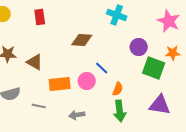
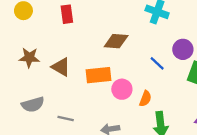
blue line: (102, 68) -> (157, 63), moved
orange rectangle: (60, 84) -> (98, 75), moved
orange semicircle: (118, 89) -> (145, 99), moved

